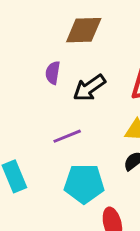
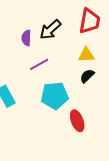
purple semicircle: (53, 73) -> (26, 38), moved

